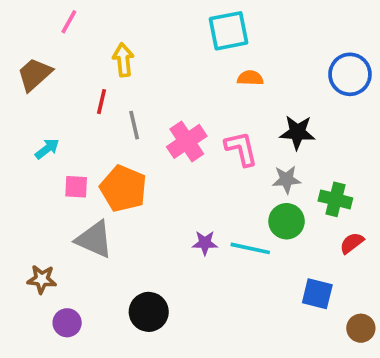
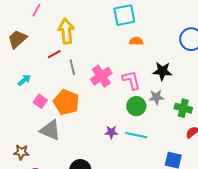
yellow arrow: (123, 60) -> (66, 31), size x1.4
red line: (102, 102) -> (54, 54), turned 48
pink square: (76, 187) -> (40, 101), turned 32
green circle: (287, 221) -> (136, 106), moved

